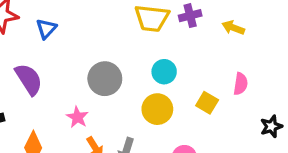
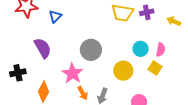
cyan circle: (164, 72) -> (141, 49), moved
pink semicircle: (241, 84) -> (161, 50), moved
pink star: (77, 117) -> (72, 73), size x1.5

